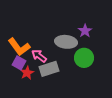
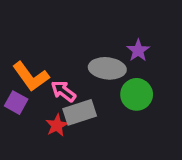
purple square: (19, 63) -> (16, 103), moved
red star: (27, 73) -> (57, 125), moved

